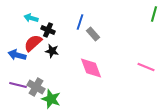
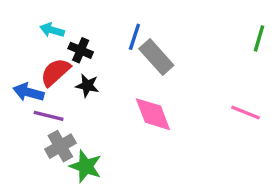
green line: (154, 14) -> (259, 38), moved
gray rectangle: (93, 34) -> (156, 57), size x1.5
purple line: (18, 85) -> (49, 116), moved
gray cross: (36, 87) -> (60, 146), turned 30

